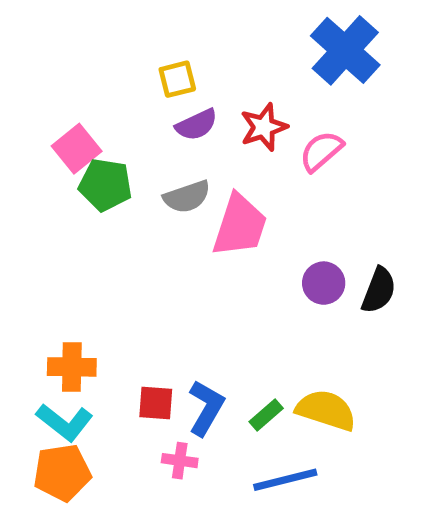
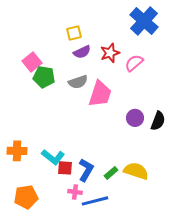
orange cross: (72, 367) -> (17, 151), moved
cyan L-shape: (65, 422) -> (53, 157), moved
blue line: (285, 480) -> (95, 201), moved

